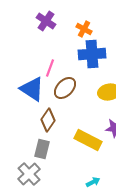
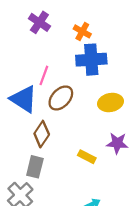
yellow rectangle: (88, 140) -> (87, 157), size x0.6

